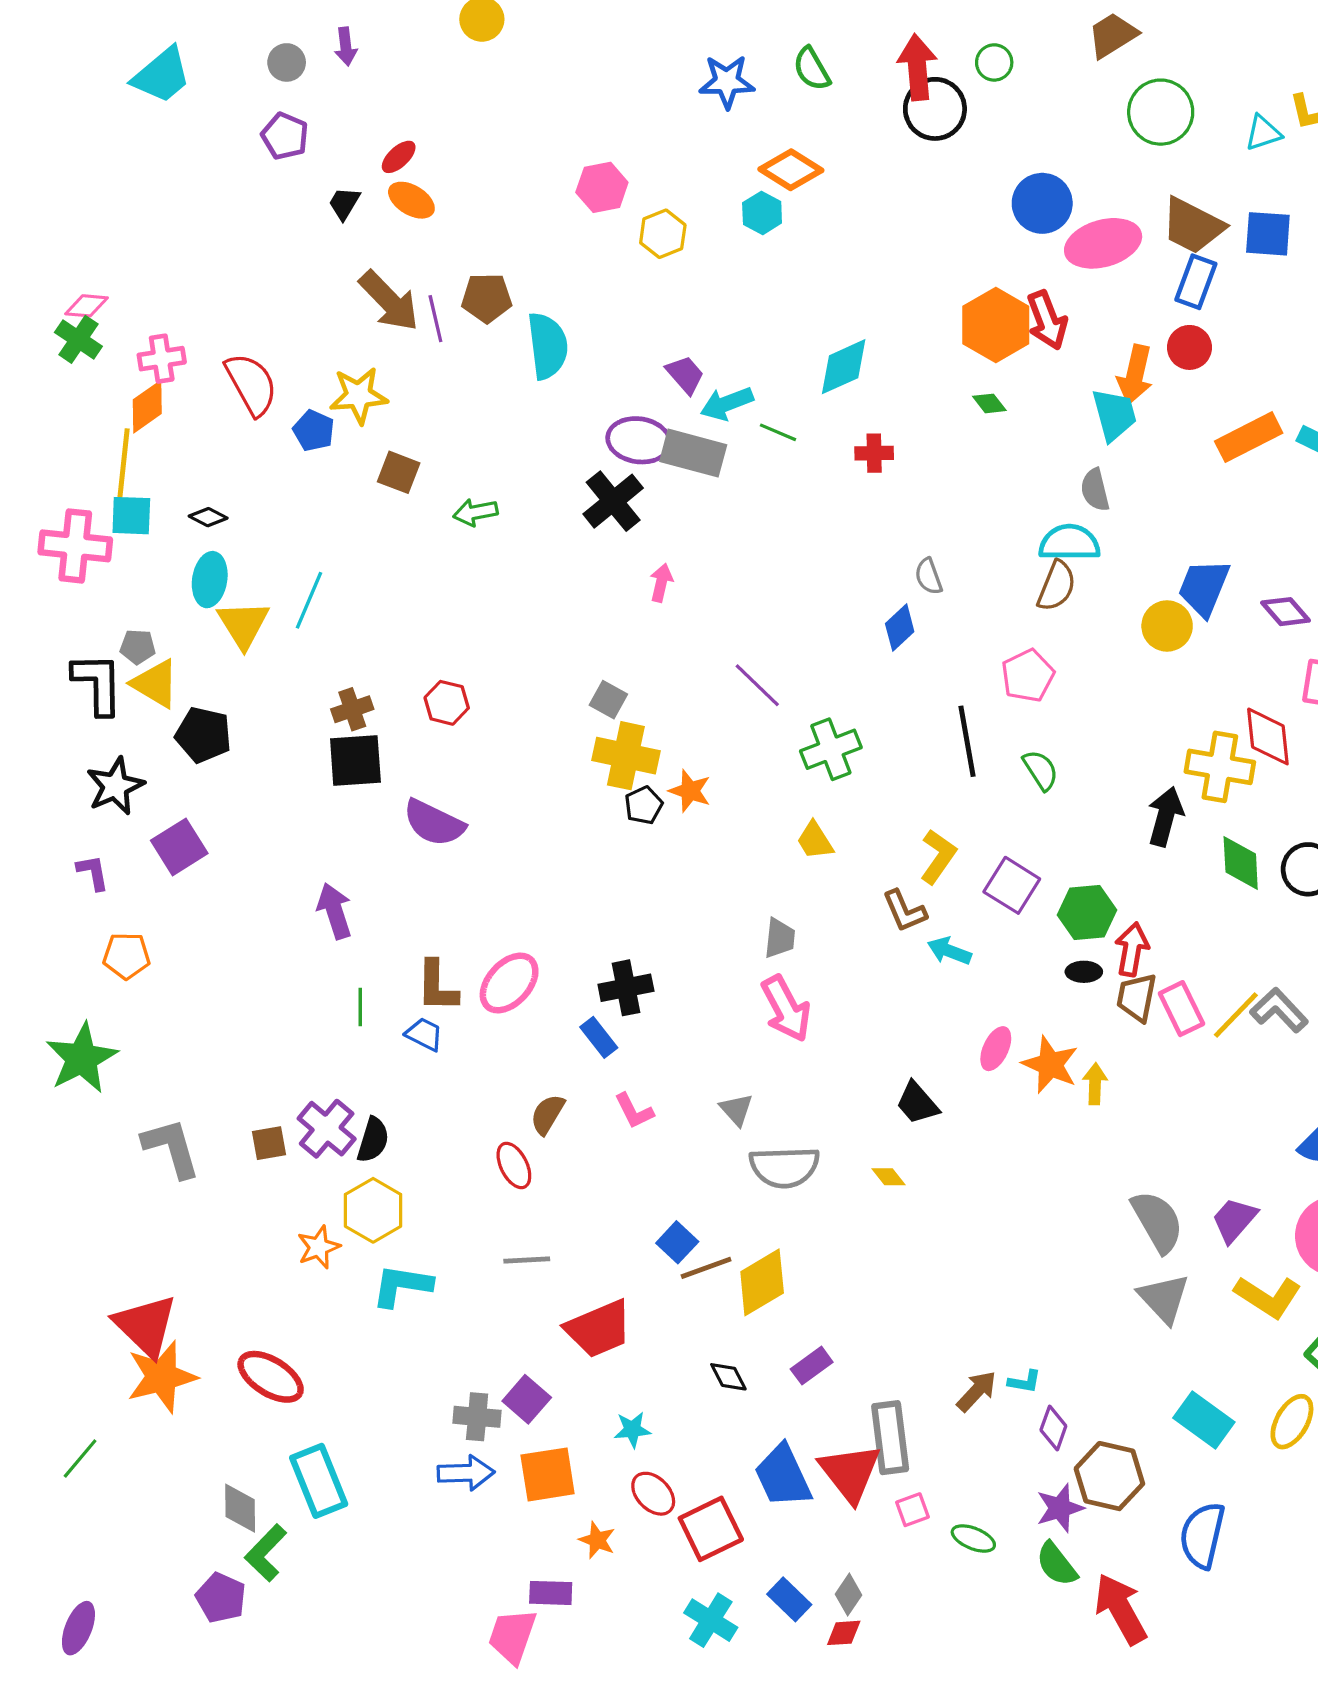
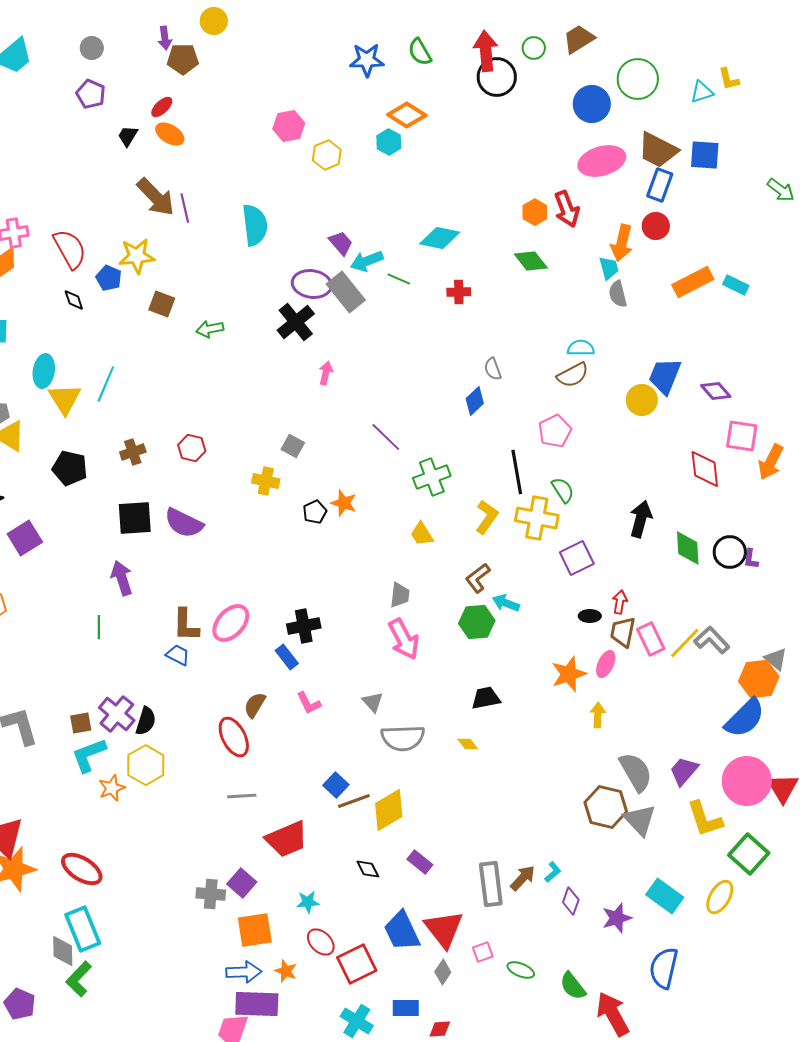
brown trapezoid: (1113, 35) -> (579, 39), moved
purple arrow: (346, 46) -> (165, 38), moved
blue circle: (1042, 203) -> (592, 104), moved
brown pentagon: (487, 298) -> (183, 59), moved
orange hexagon: (996, 325) -> (535, 212), size x0.6
cyan diamond: (844, 367) -> (440, 238), turned 36
green diamond: (989, 403) -> (531, 261), size x1.6
cyan trapezoid: (1114, 415) -> (609, 268), size x0.7
gray rectangle: (693, 453) -> (346, 292), turned 36
gray semicircle: (1095, 490) -> (618, 294), moved
black diamond: (208, 517) -> (74, 300), moved, turned 45
cyan semicircle: (1069, 543) -> (581, 348), size x0.7
brown semicircle: (1057, 586) -> (573, 375), turned 40
black pentagon: (203, 735) -> (70, 468), moved
yellow cross: (626, 756) -> (266, 481), moved, size x0.7
black square: (355, 760) -> (135, 518), moved
yellow cross: (1220, 767) -> (537, 518), moved
yellow L-shape: (938, 857) -> (487, 517), moved
purple square: (1012, 885) -> (577, 558), moved, turned 32
brown L-shape: (905, 911) -> (478, 578), turned 76
green hexagon: (1087, 913) -> (477, 622), moved
red arrow: (1132, 949) -> (620, 602), size x0.7
green line: (360, 1007) -> (99, 627), moved
pink ellipse: (996, 1049) -> (606, 664), moved
orange star: (1050, 1065) -> (569, 674), turned 30
yellow arrow: (1095, 1084) -> (598, 715), moved
black trapezoid: (917, 1103) -> (486, 698), turned 120
red ellipse: (514, 1165) -> (234, 737), size x1.4
cyan L-shape: (402, 1286) -> (89, 755), moved, turned -30
yellow L-shape: (1268, 1297) -> (705, 819), turned 39
purple rectangle: (812, 1366) -> (420, 862), turned 75
cyan L-shape: (1025, 1382) -> (553, 872), turned -50
gray rectangle: (890, 1438) -> (491, 884), moved
blue arrow: (466, 1473) -> (244, 972), moved
brown hexagon: (1109, 1476) -> (606, 807), moved
cyan rectangle: (319, 1481) -> (83, 929), moved
purple star: (1060, 1508) -> (617, 918), moved
purple rectangle: (551, 1593) -> (257, 1004), size x1.6
gray diamond: (848, 1595) -> (443, 972), moved
purple pentagon: (221, 1598) -> (20, 1004), moved
blue rectangle: (789, 1599) -> (406, 1008), turned -44

